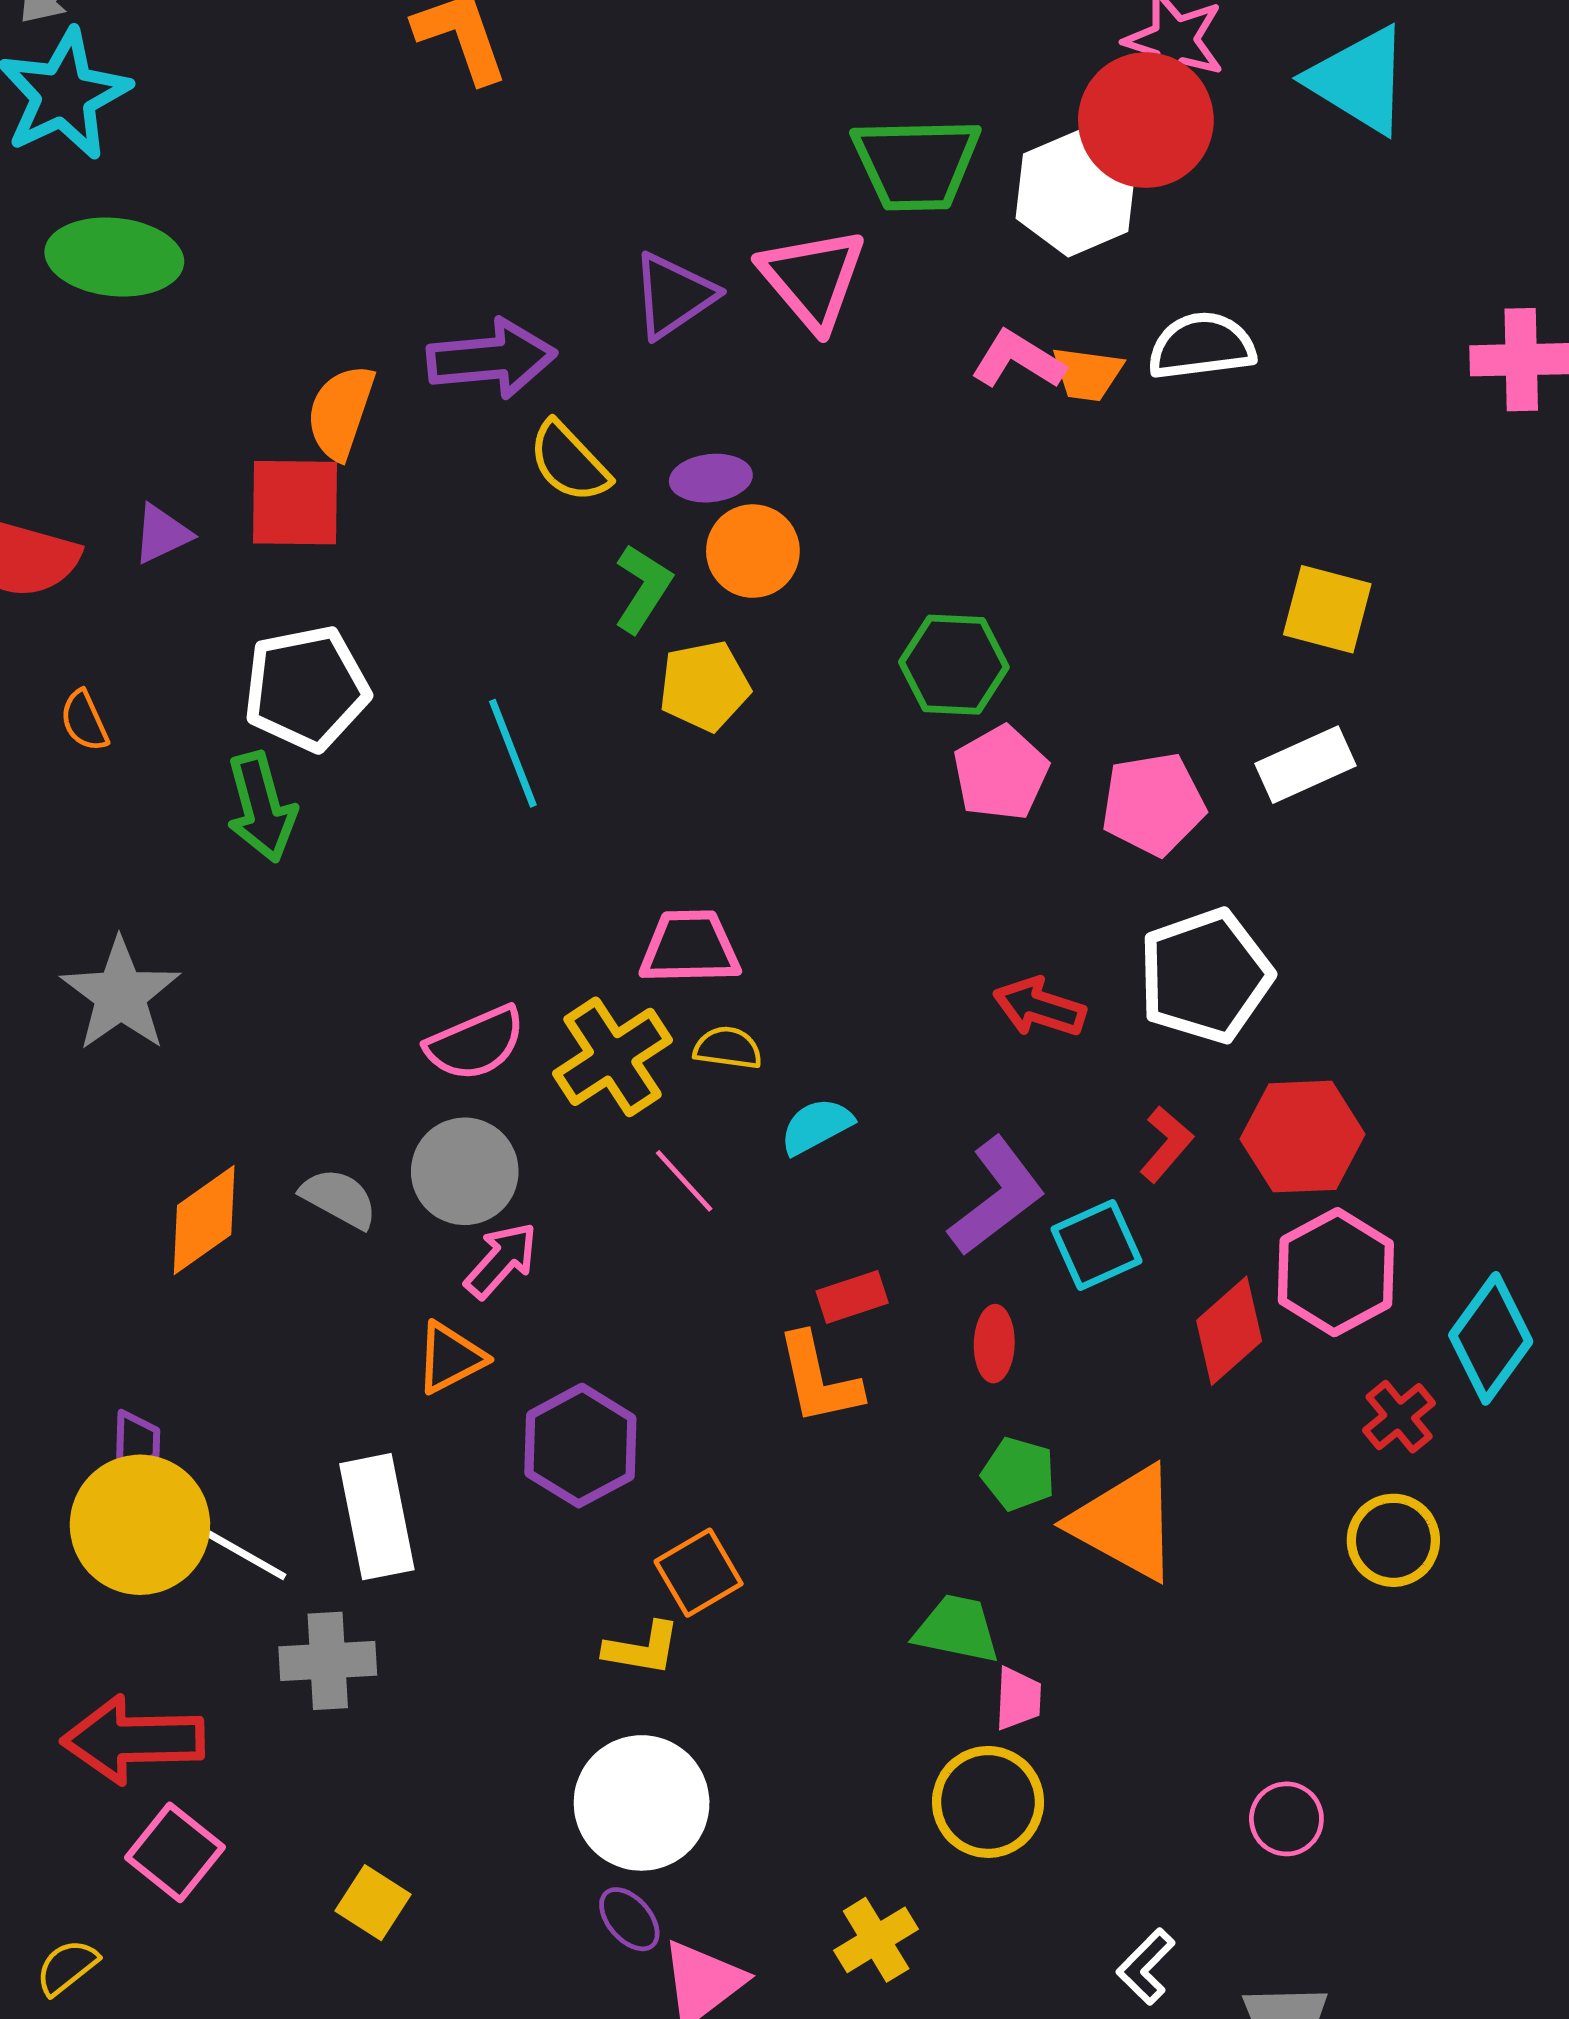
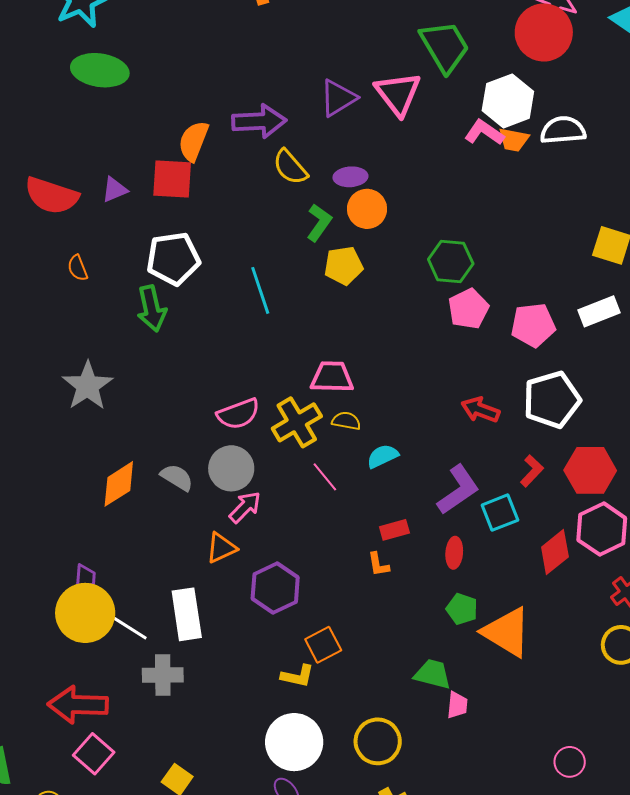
green trapezoid: (916, 164) -> (445, 47), turned -122
white hexagon: (1076, 193) -> (508, 101), moved
orange L-shape: (819, 1379) -> (378, 564), size x0.6
yellow circle: (988, 1802) -> (378, 741), moved

